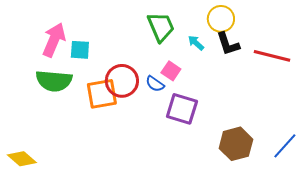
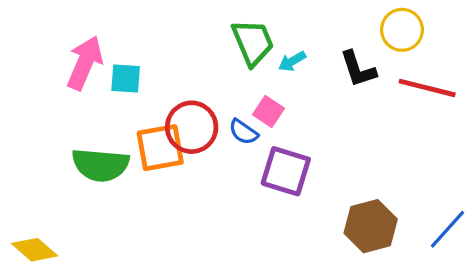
yellow circle: (221, 19) -> (402, 30), moved
cyan arrow: (196, 43) -> (292, 61), moved, turned -72
green semicircle: (54, 81) -> (101, 165), moved

